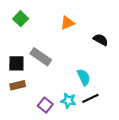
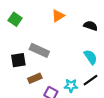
cyan semicircle: (84, 77) -> (91, 57), moved
brown rectangle: (18, 85) -> (35, 78), moved

